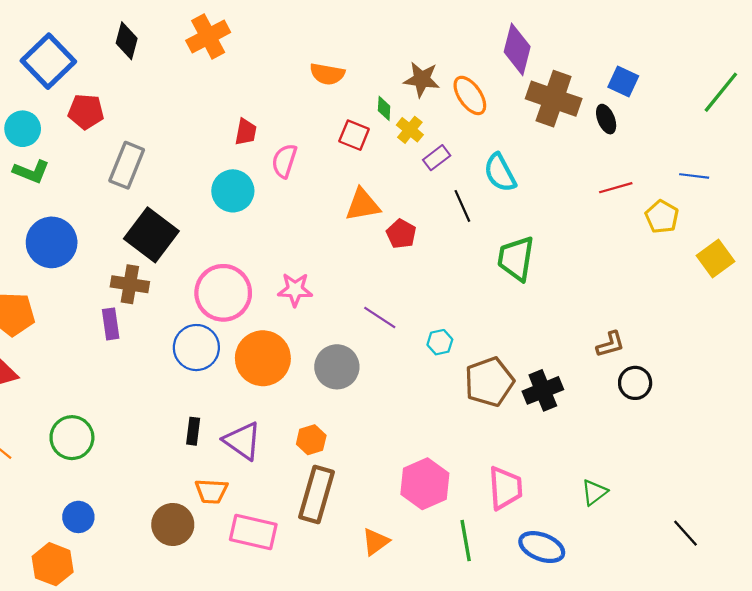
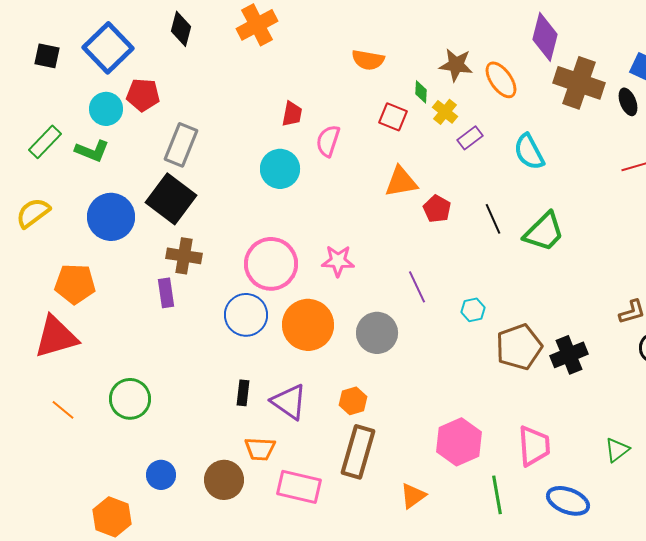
cyan circle: (23, 129) -> (106, 109), moved
black line: (462, 206) -> (493, 219), moved
black square: (151, 235) -> (171, 199), moved
green trapezoid: (516, 258) -> (544, 232), turned -144
purple line: (380, 317) -> (417, 287), turned 32
blue circle: (78, 517) -> (161, 475), moved

